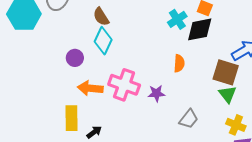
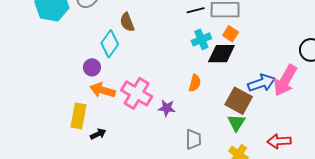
cyan diamond: (103, 41) -> (110, 44), moved
purple circle: (75, 58) -> (92, 67), moved
gray trapezoid: (189, 119) -> (193, 139), turned -50

